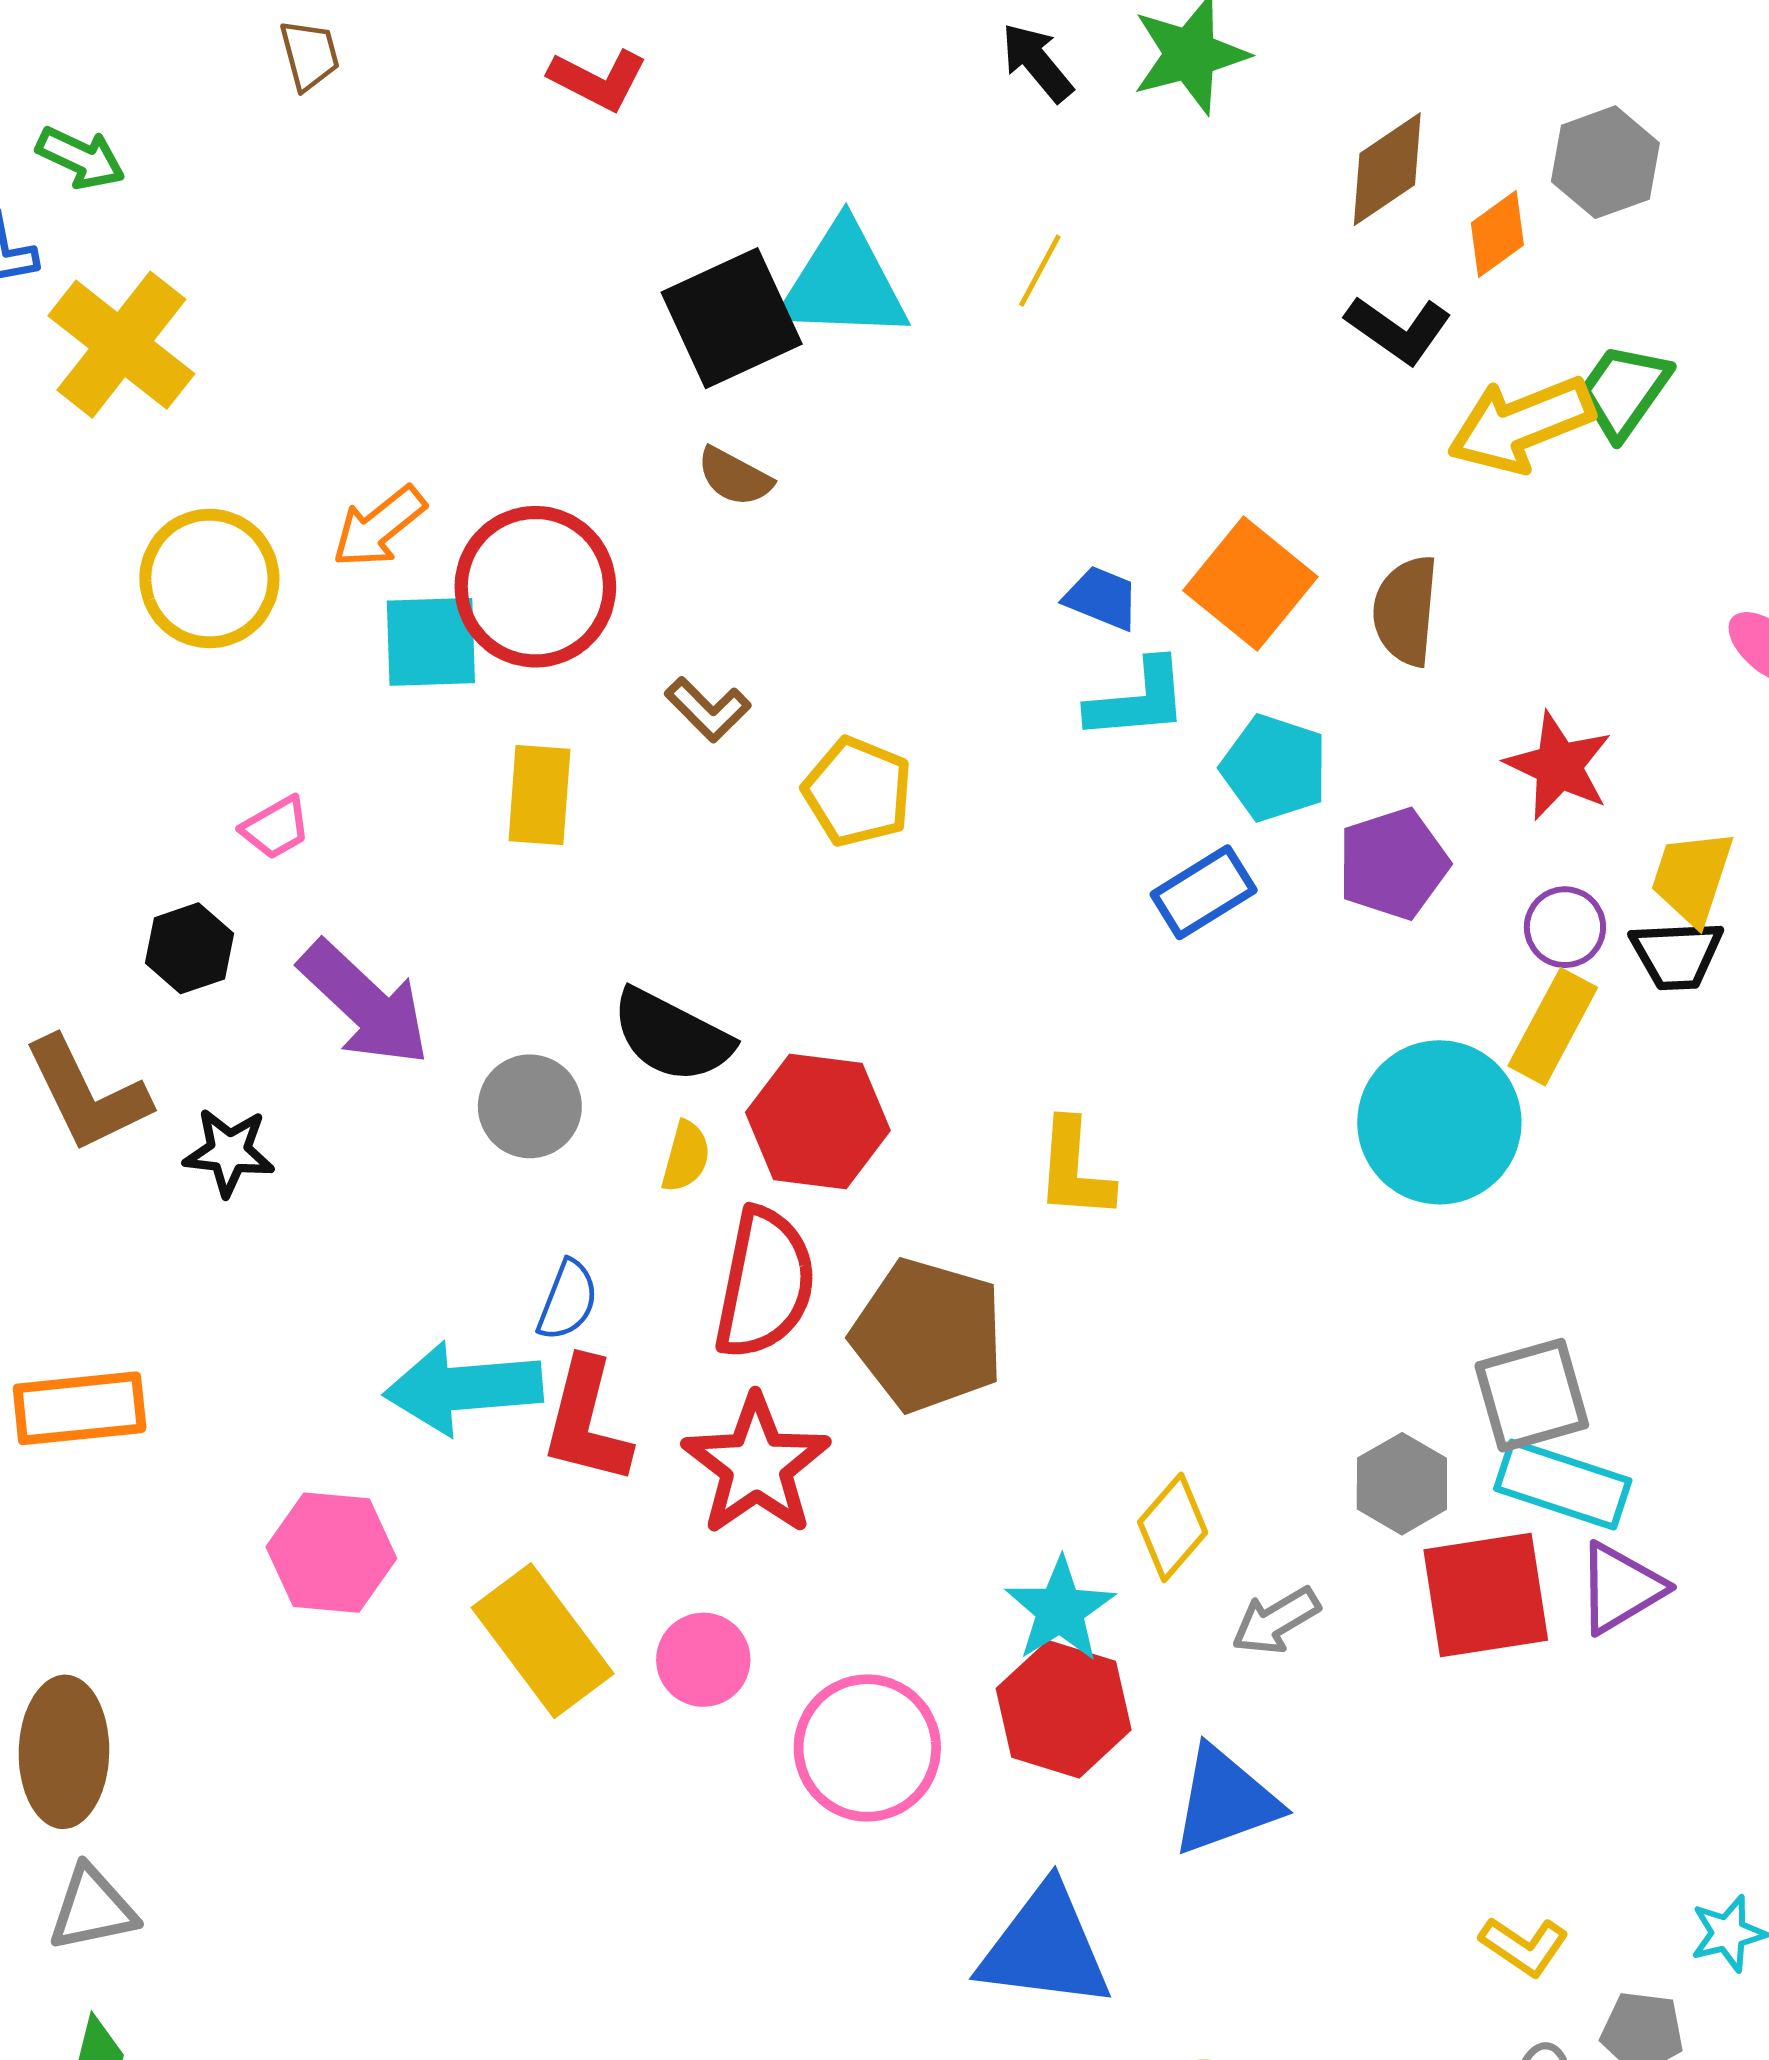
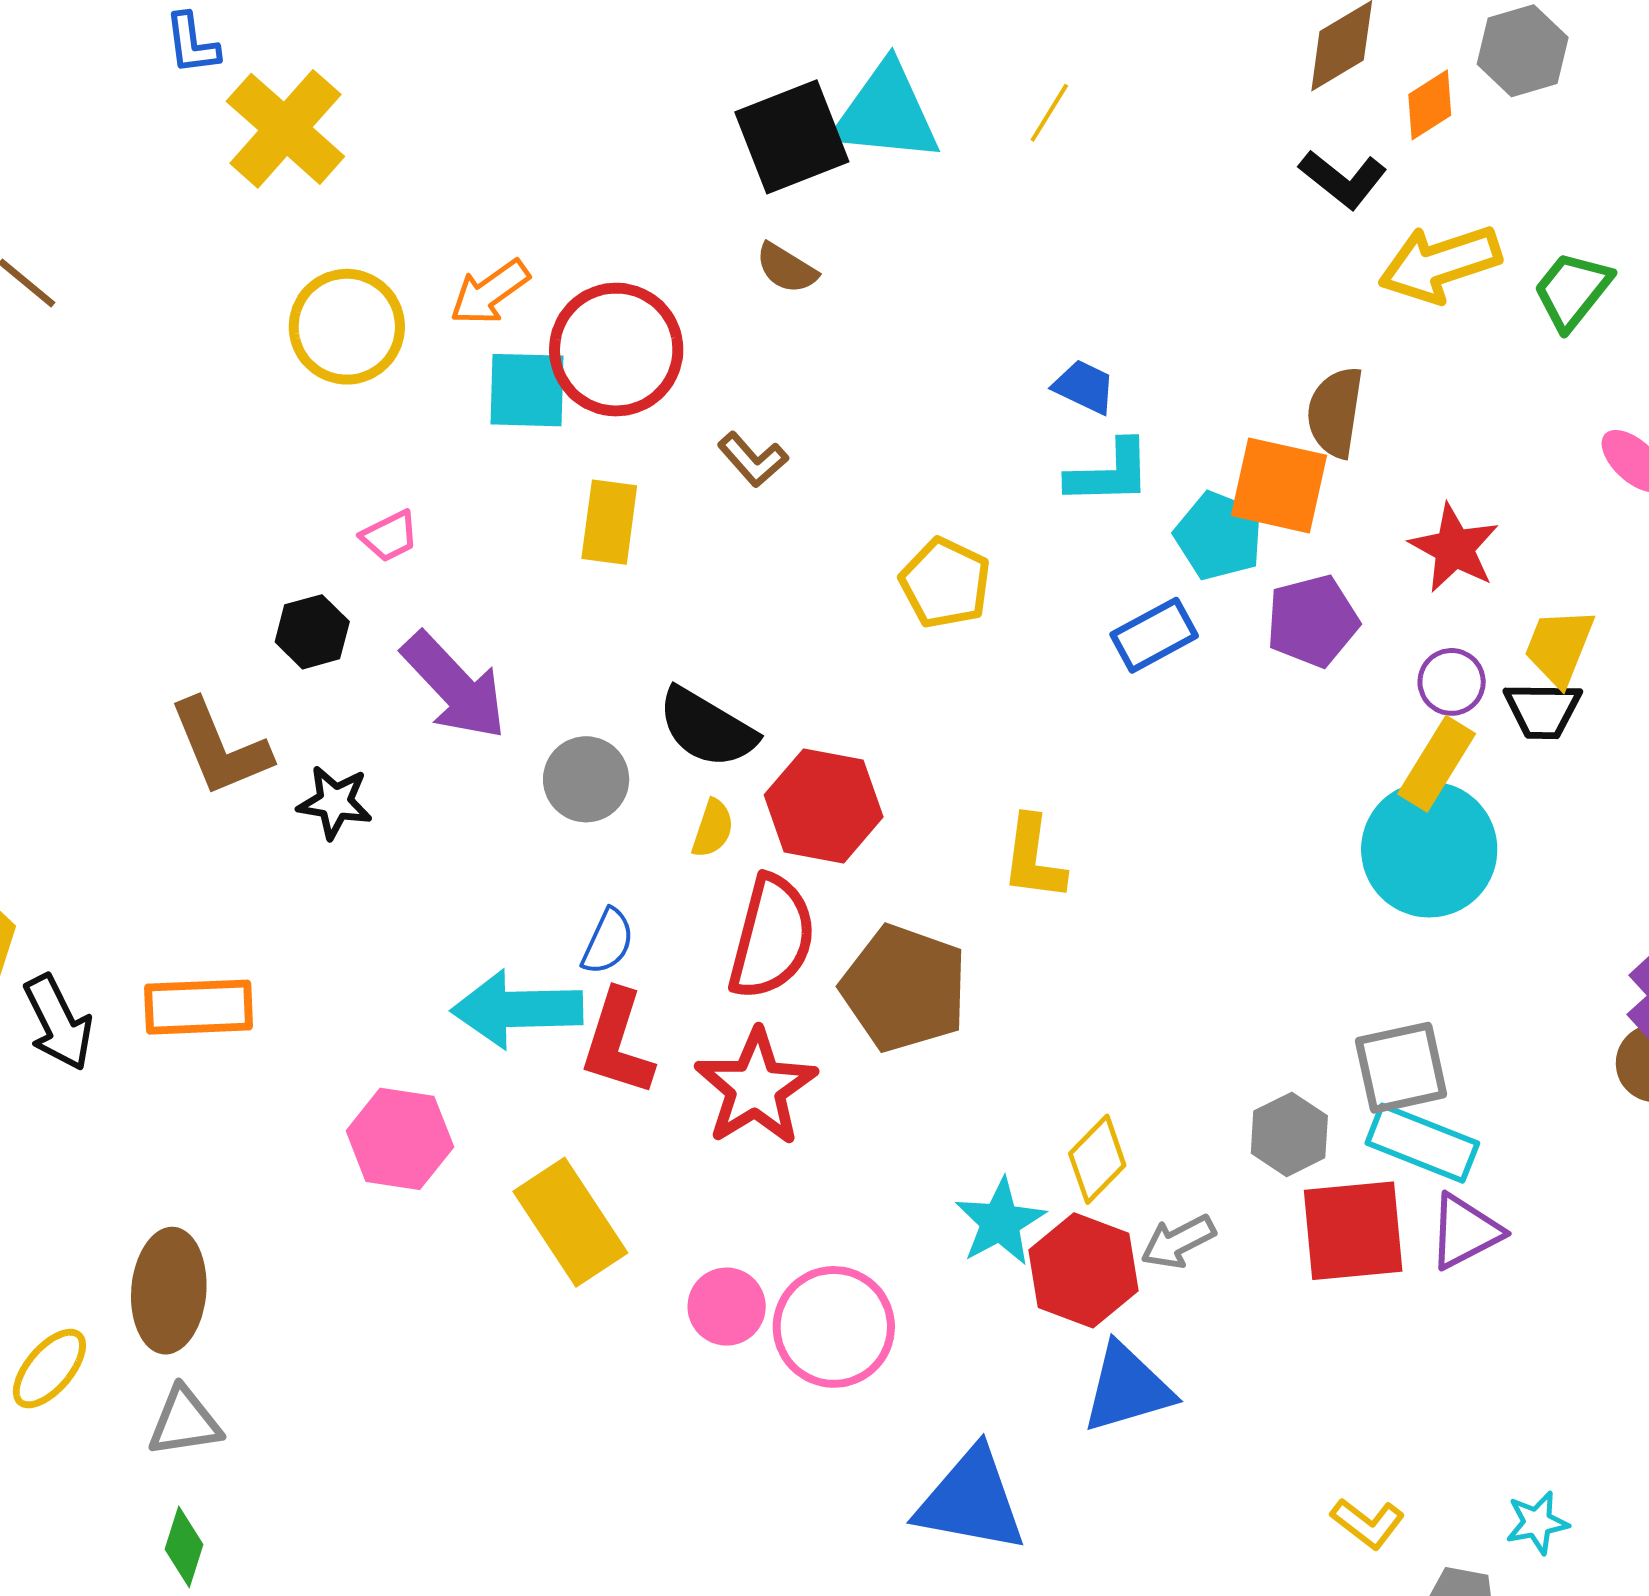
green trapezoid: (1624, 391) -> (1572, 290), moved
orange square: (1250, 584) -> (1279, 485), moved, turned -30
yellow pentagon: (858, 792) -> (945, 583), moved
cyan circle: (1439, 1122) -> (1429, 849), moved
pink circle: (703, 1660) -> (727, 1307), moved
red hexagon: (1064, 1709) -> (1083, 1270), moved

